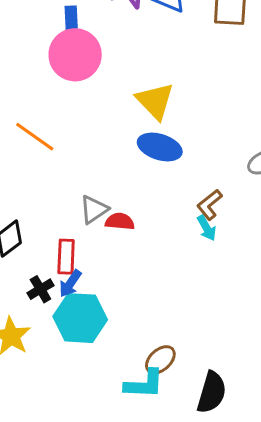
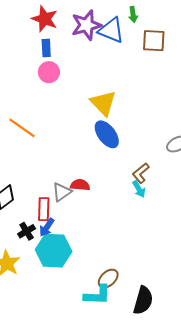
pink circle: (75, 55) -> (49, 72), size x0.6
blue ellipse: (160, 147) -> (107, 134), turned 36
gray triangle: (94, 210) -> (62, 192), moved

